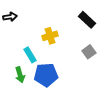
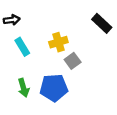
gray square: (89, 52) -> (73, 61), moved
cyan rectangle: (30, 55) -> (22, 47), moved

